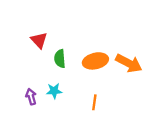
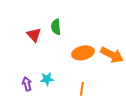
green semicircle: (60, 59) -> (56, 27), moved

